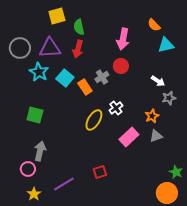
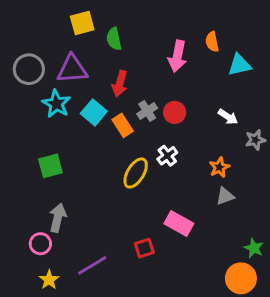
orange semicircle: (154, 25) -> (212, 42), moved, turned 32
red arrow: (78, 49) -> (120, 84), moved
red circle: (121, 66) -> (175, 112), moved
gray star: (169, 98) -> (255, 140), moved
green square: (35, 115) -> (50, 166), turned -30
pink rectangle: (129, 137) -> (179, 224), moved, turned 72

